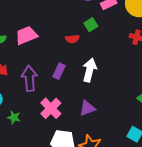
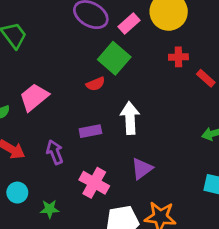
green square: (91, 25) -> (114, 58), size x1.6
purple rectangle: (59, 71) -> (90, 131), turned 70
purple arrow: (29, 78) -> (55, 152), size x0.7

